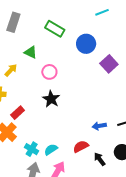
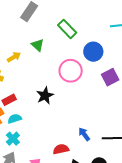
pink circle: (49, 72) -> (71, 71), moved, size x1.5
blue arrow: (99, 126) -> (84, 134), turned 48
cyan semicircle: (51, 150) -> (15, 119), moved

